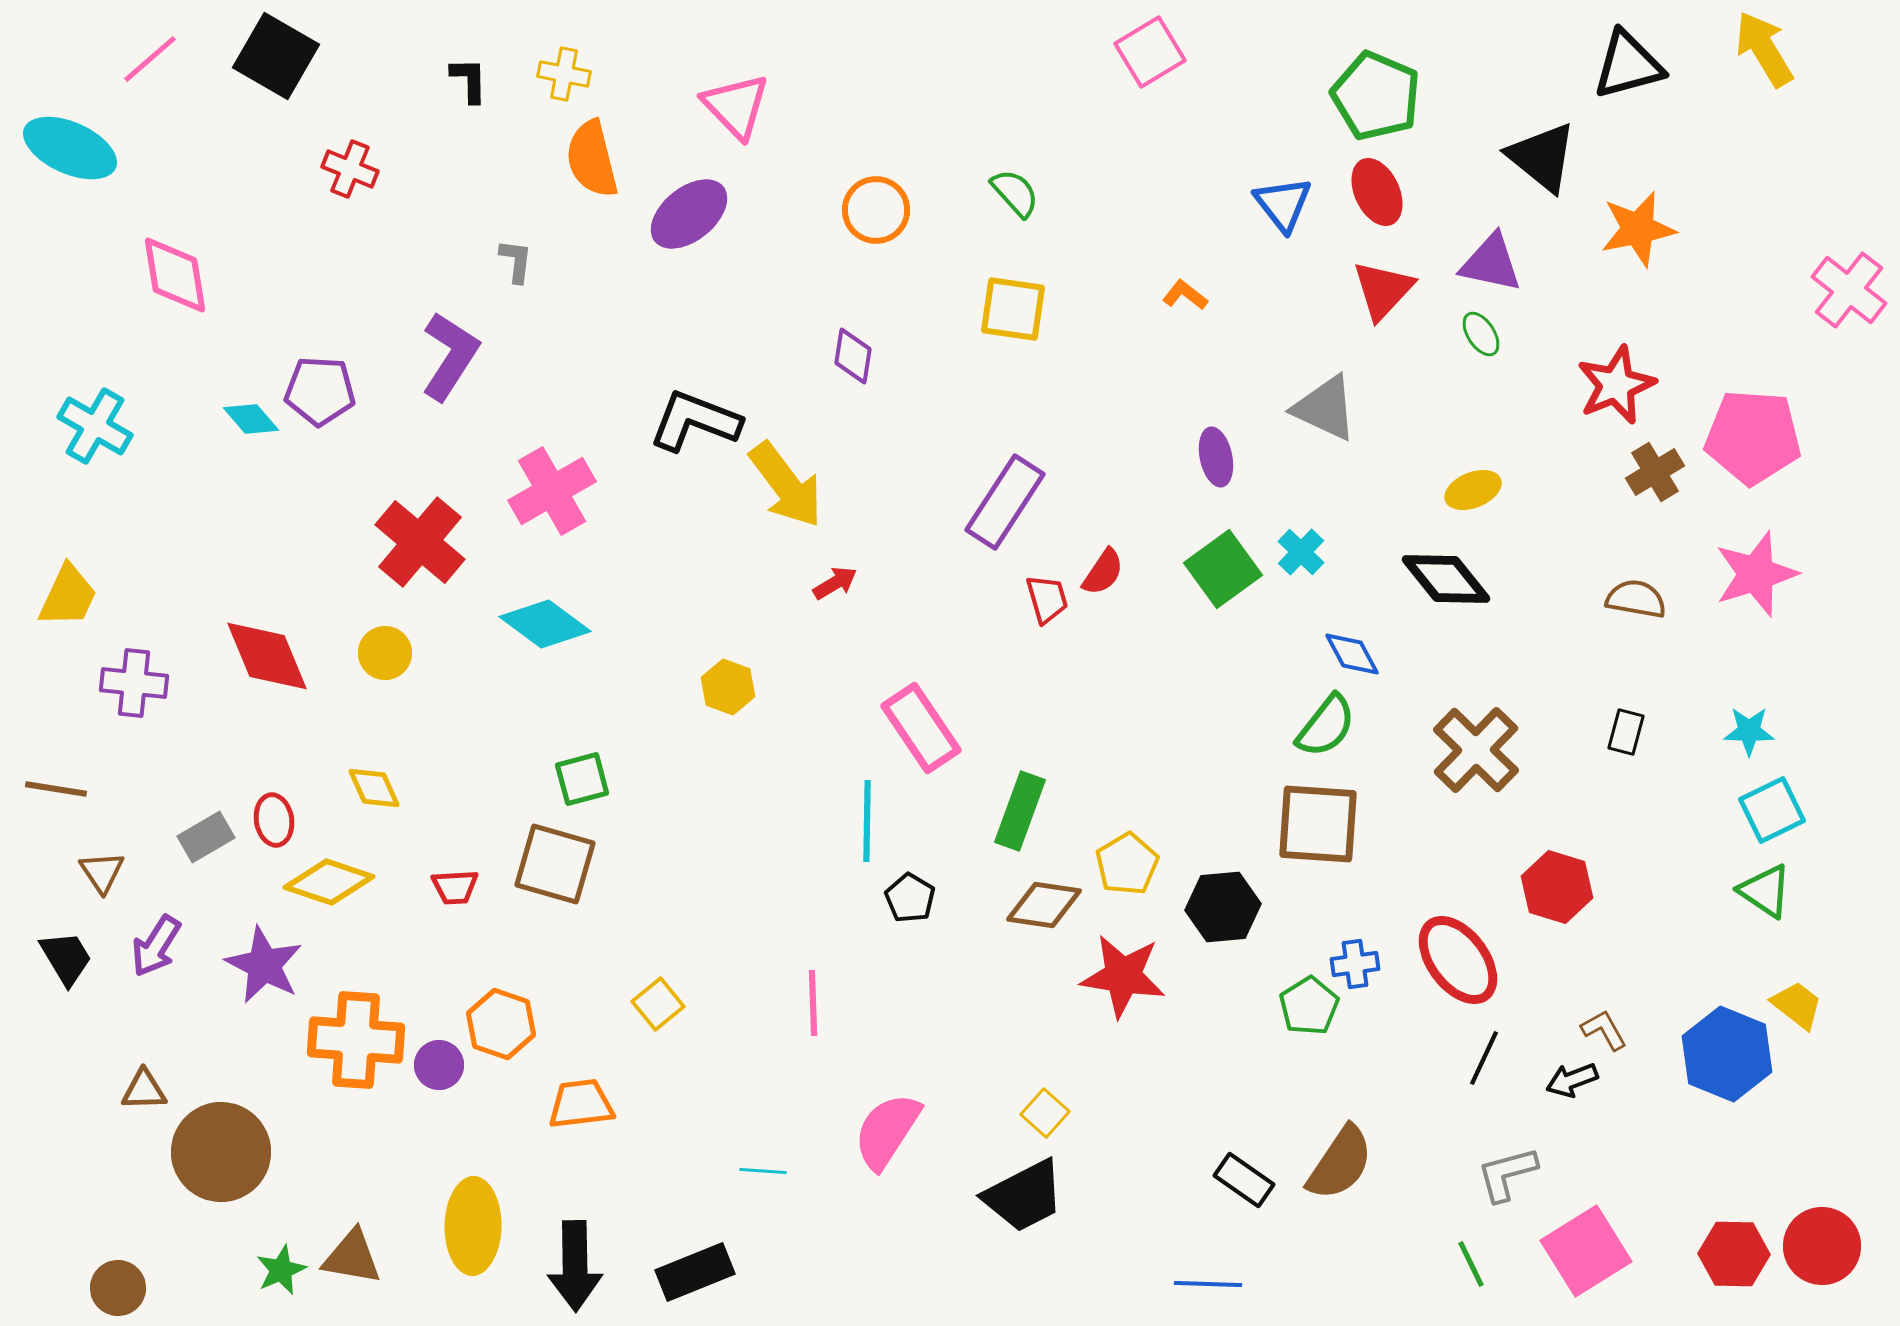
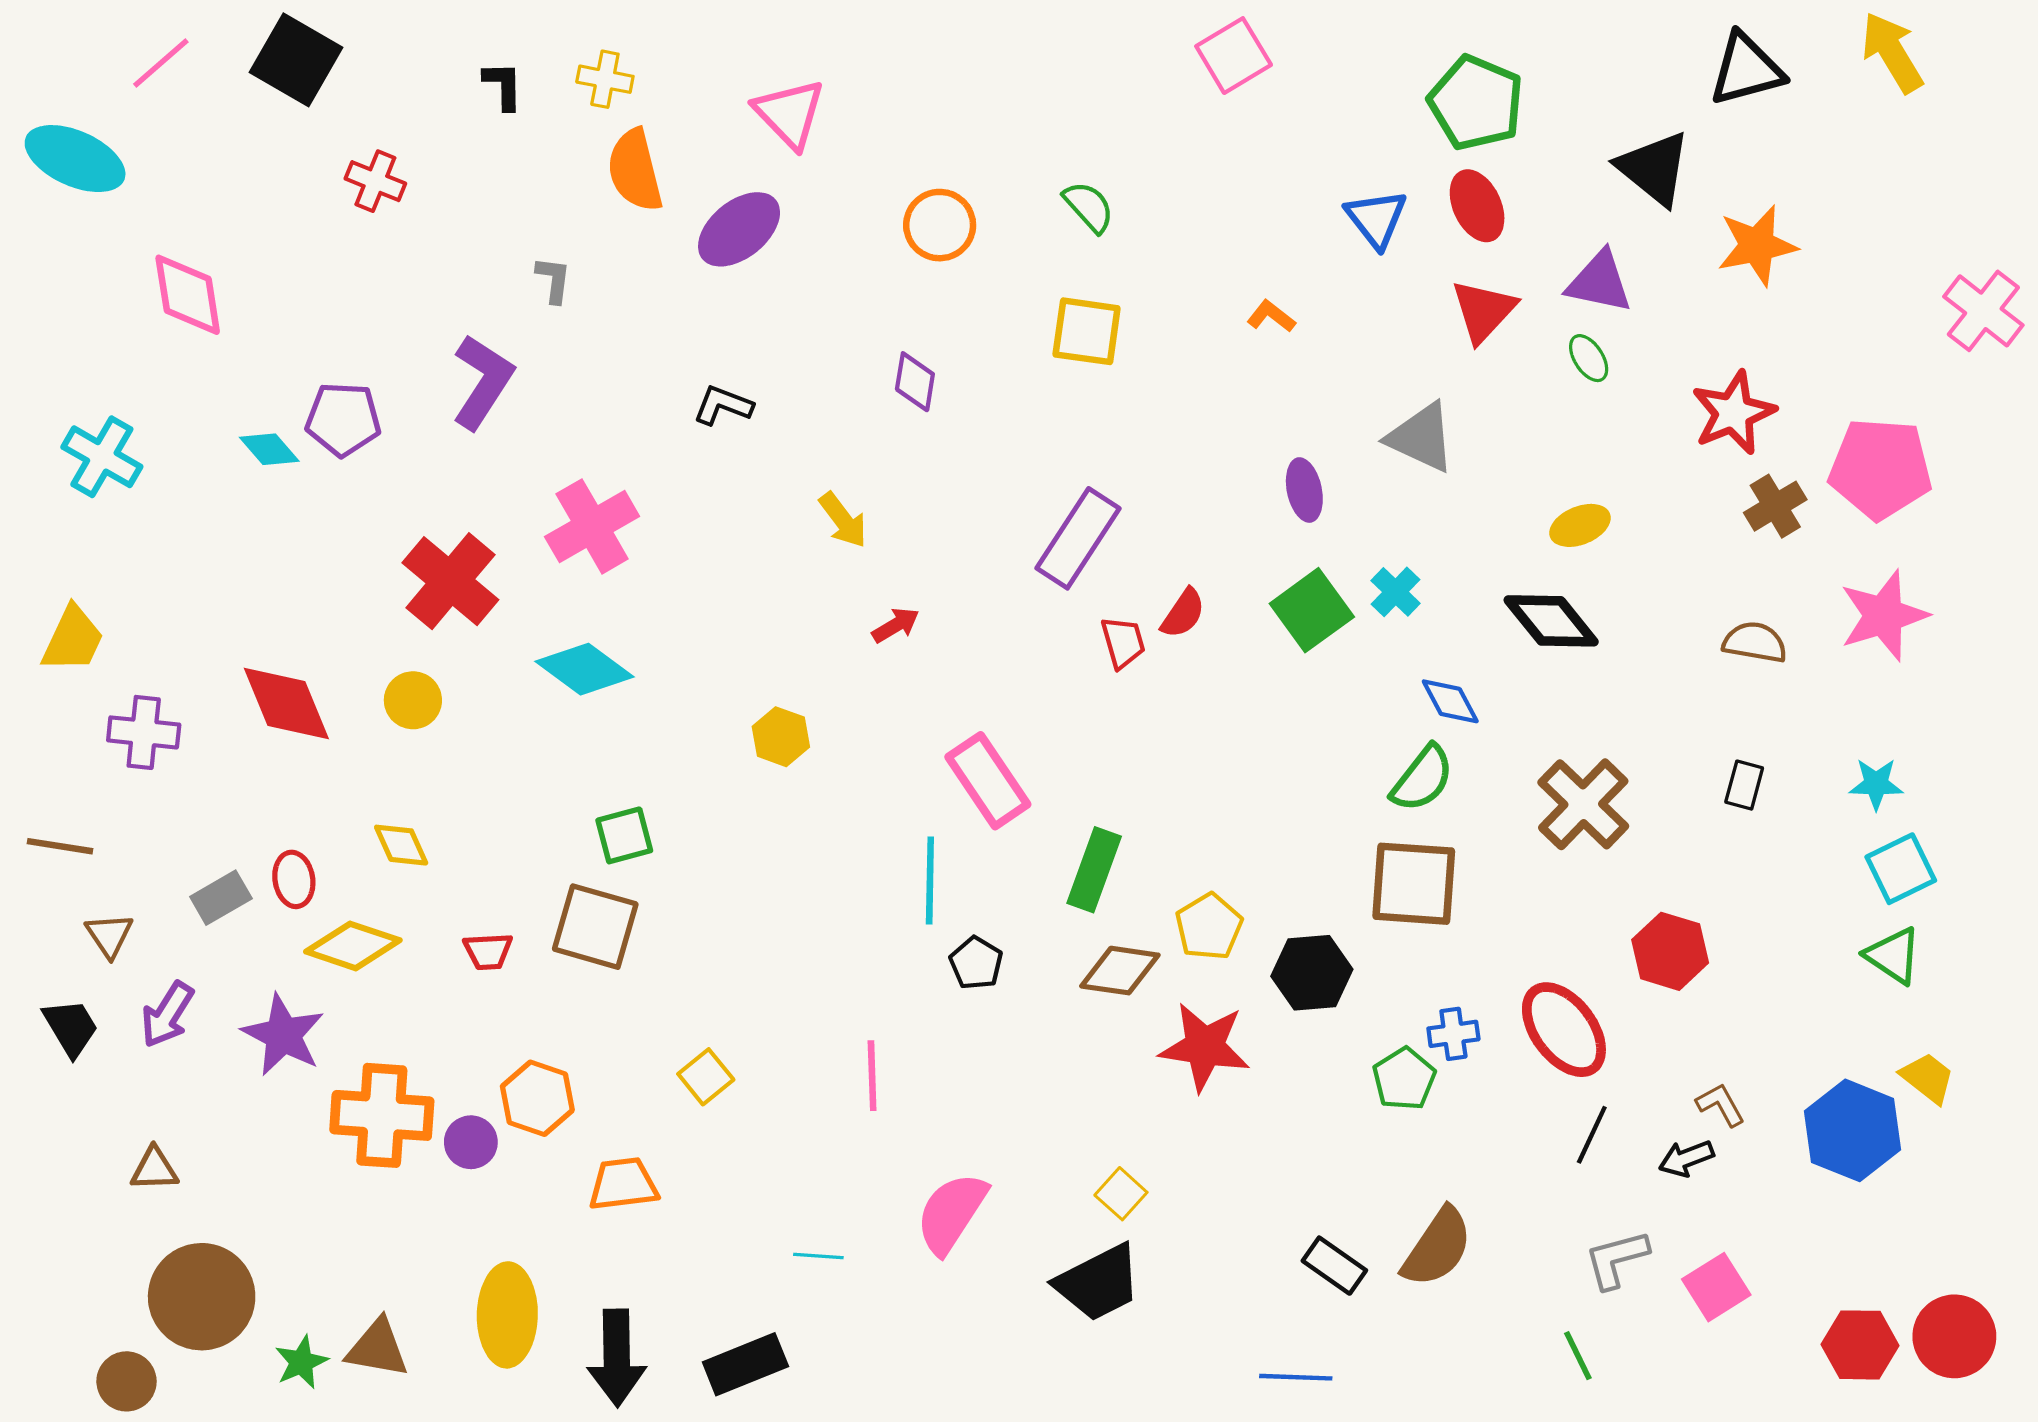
black L-shape: (695, 421) -> (723, 405), moved, size x0.6
yellow arrow: (786, 485) -> (843, 520), size x0.6
brown circle: (221, 1152) -> (202, 1297), moved
pink square: (1586, 1251) -> (1716, 1287), moved, size x0.7

